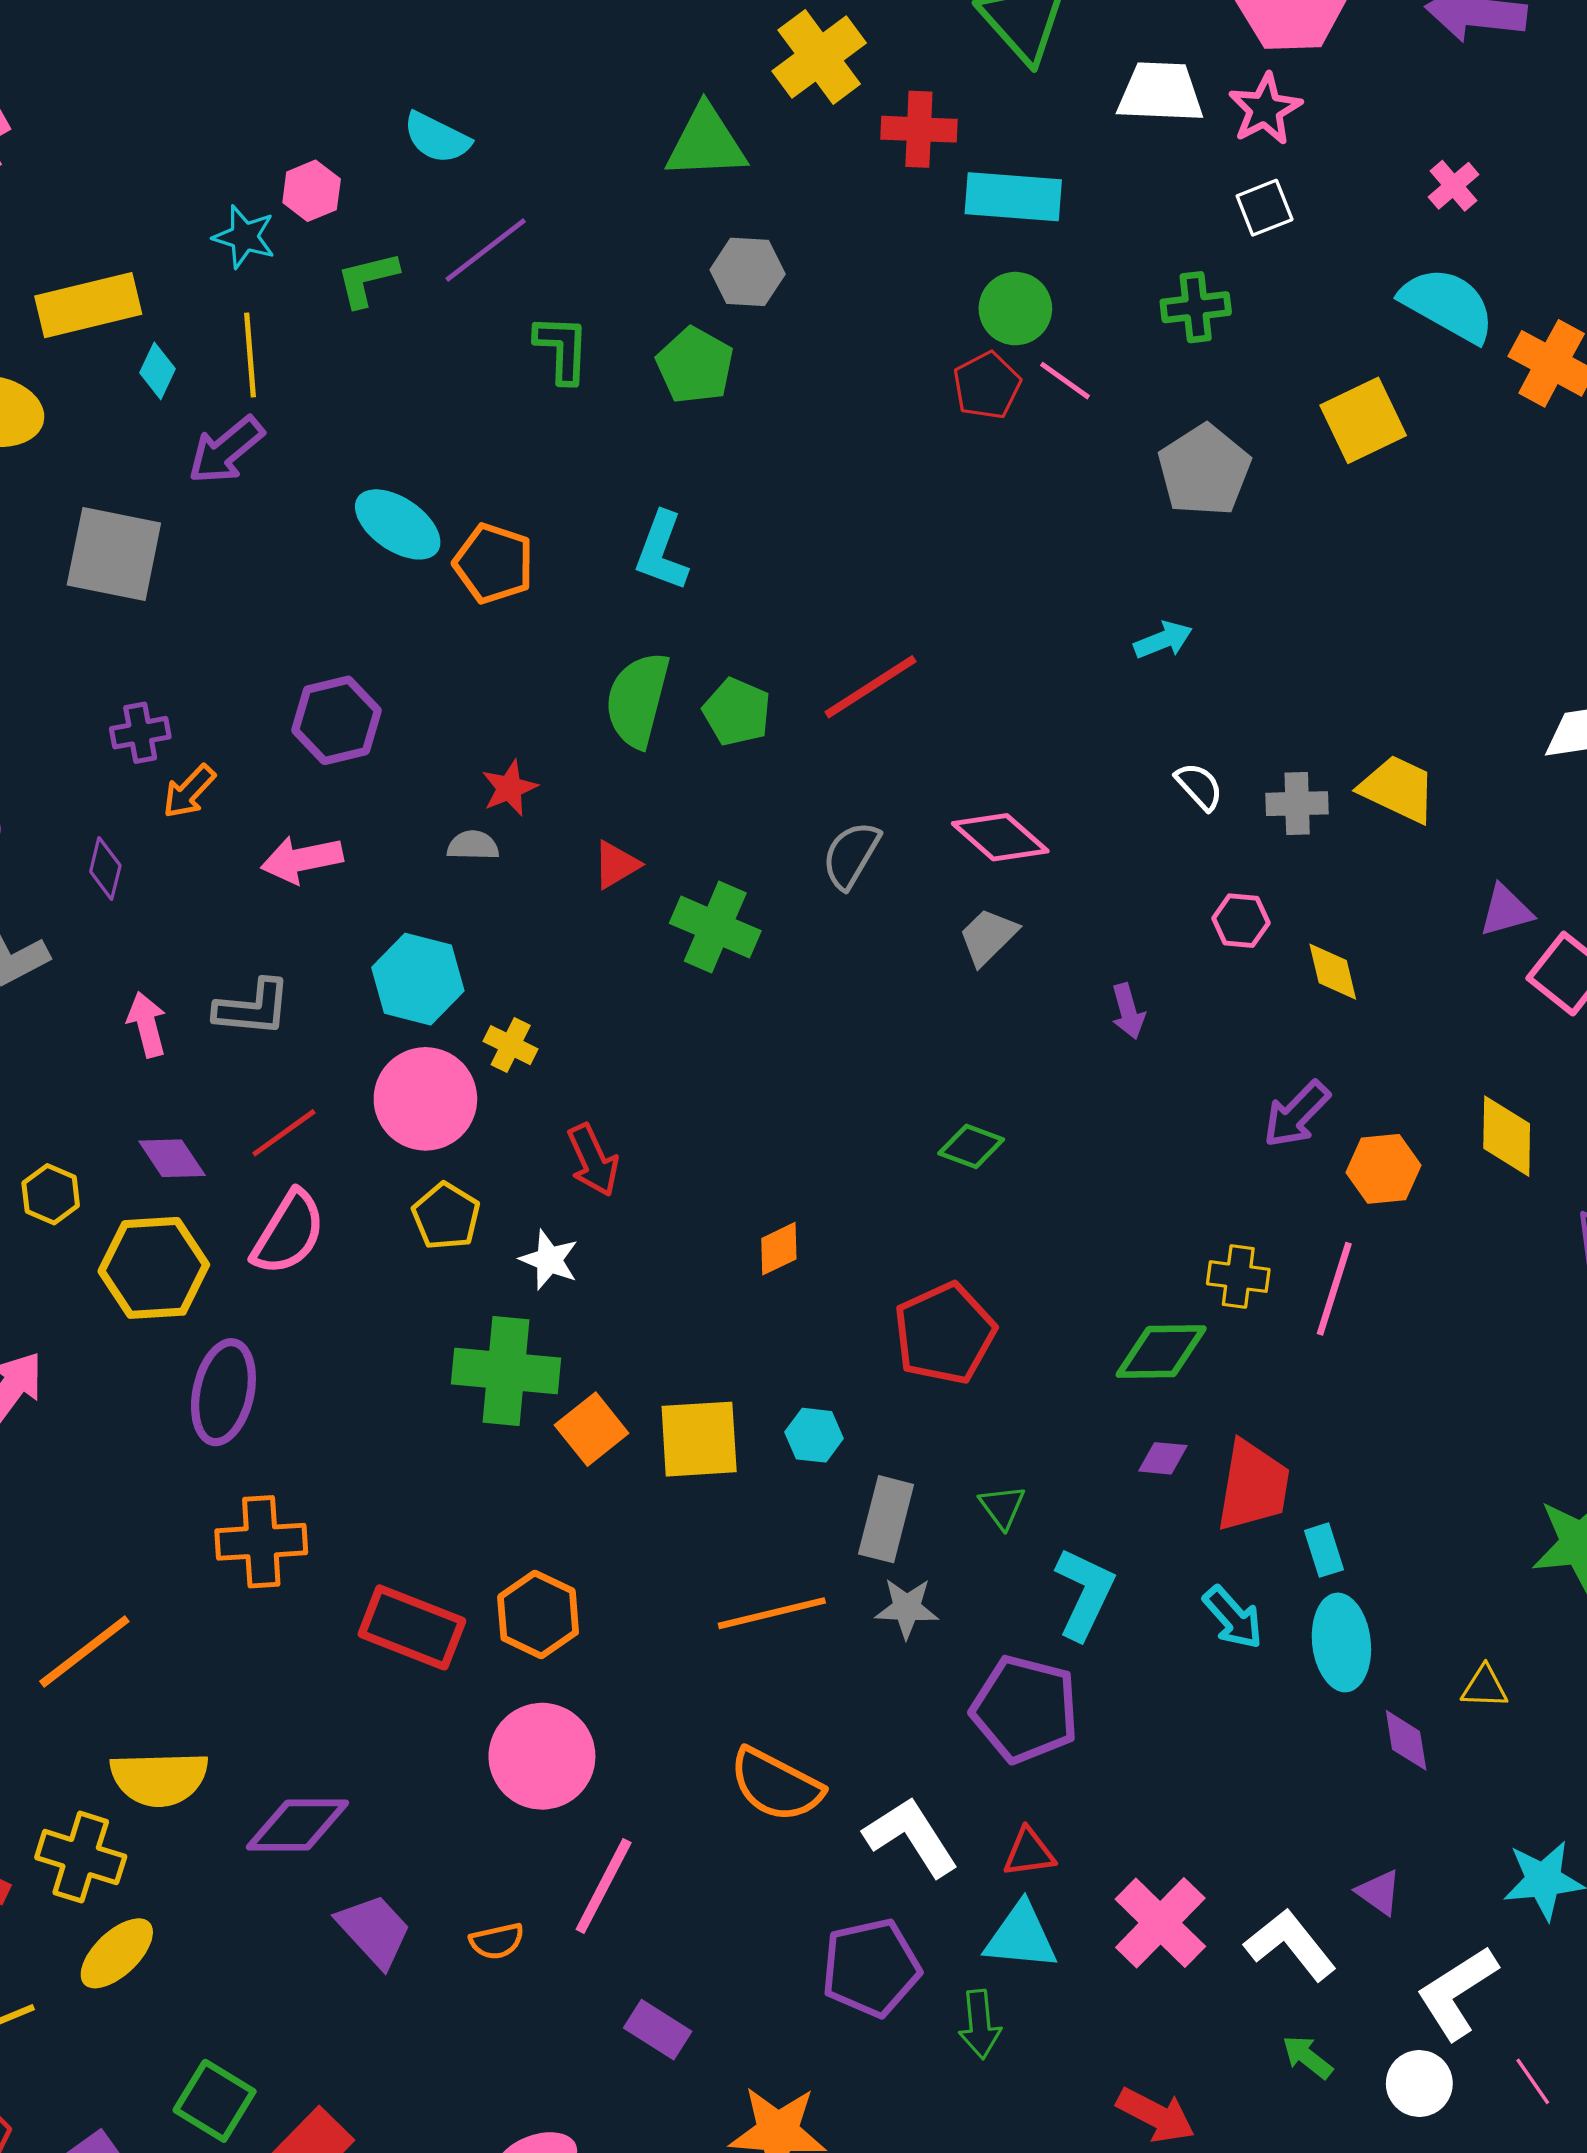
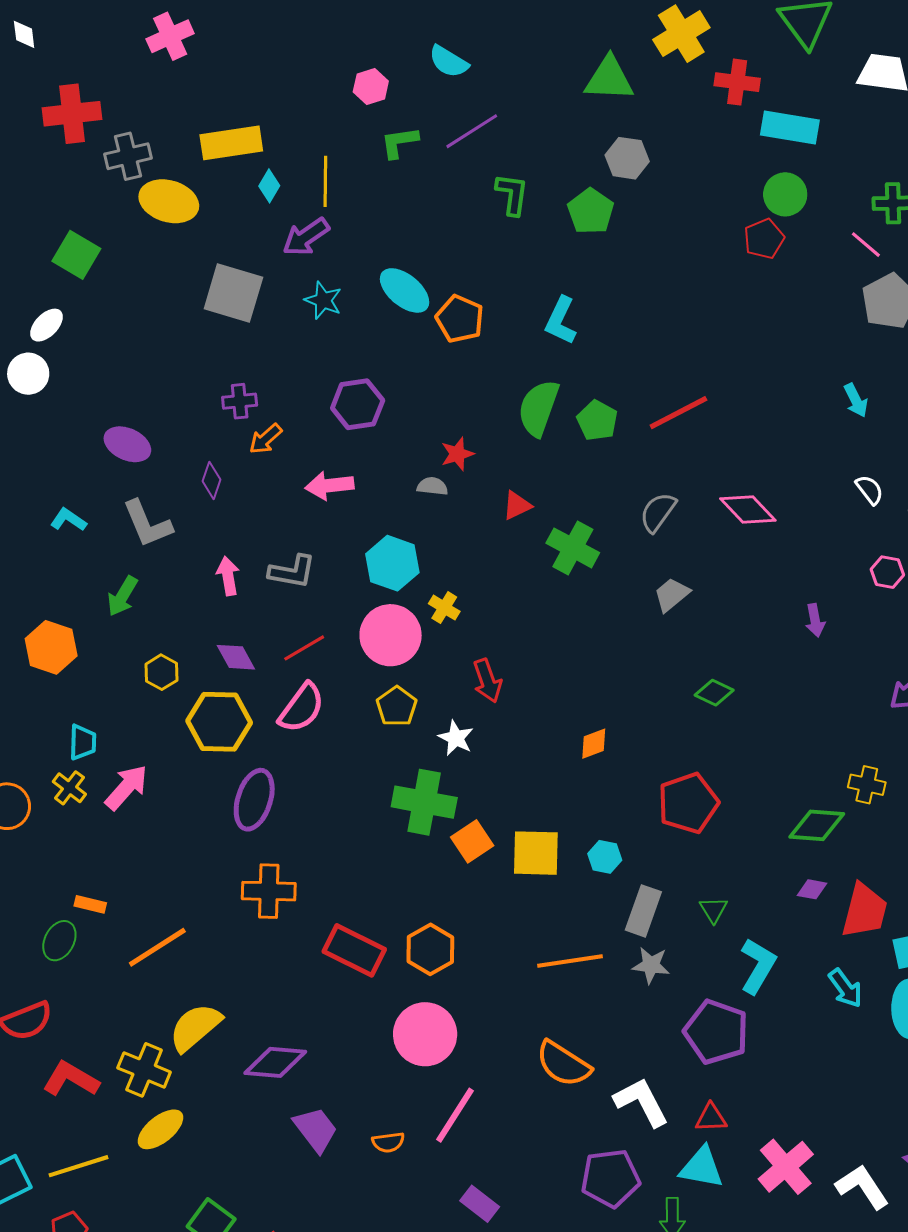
cyan star: (244, 237) -> (323, 300), moved
pink line: (1065, 381) -> (866, 245), moved
cyan arrow: (1163, 640) -> (856, 400), turned 80
gray trapezoid: (988, 937) -> (672, 595), moved
yellow semicircle: (159, 1779) -> (195, 1027), turned 136

